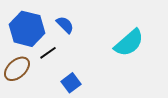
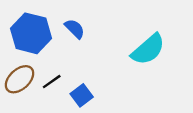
black line: (48, 53) -> (52, 82), moved

